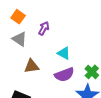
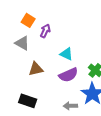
orange square: (18, 17) -> (28, 20), moved

